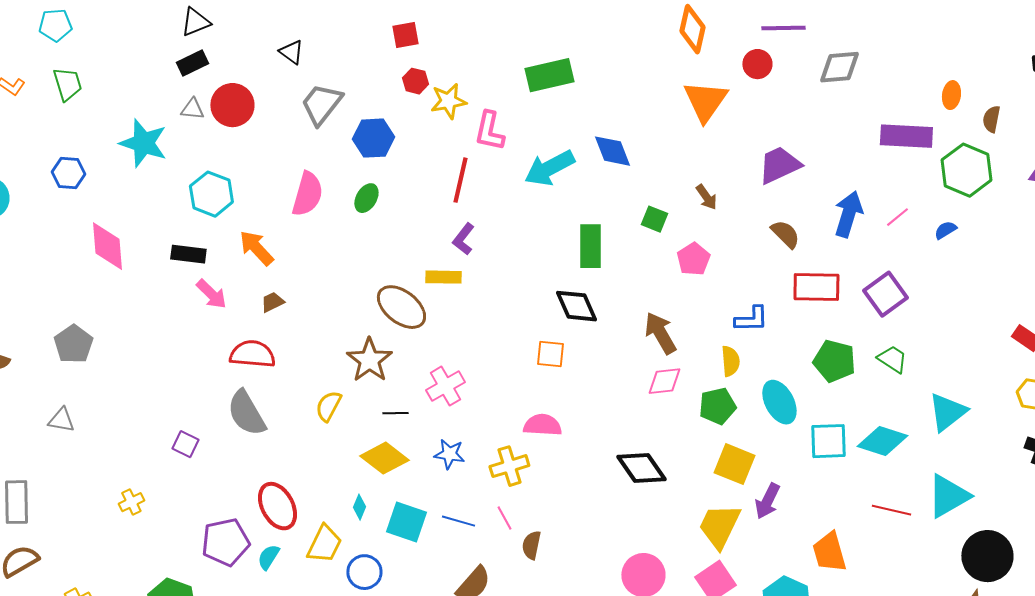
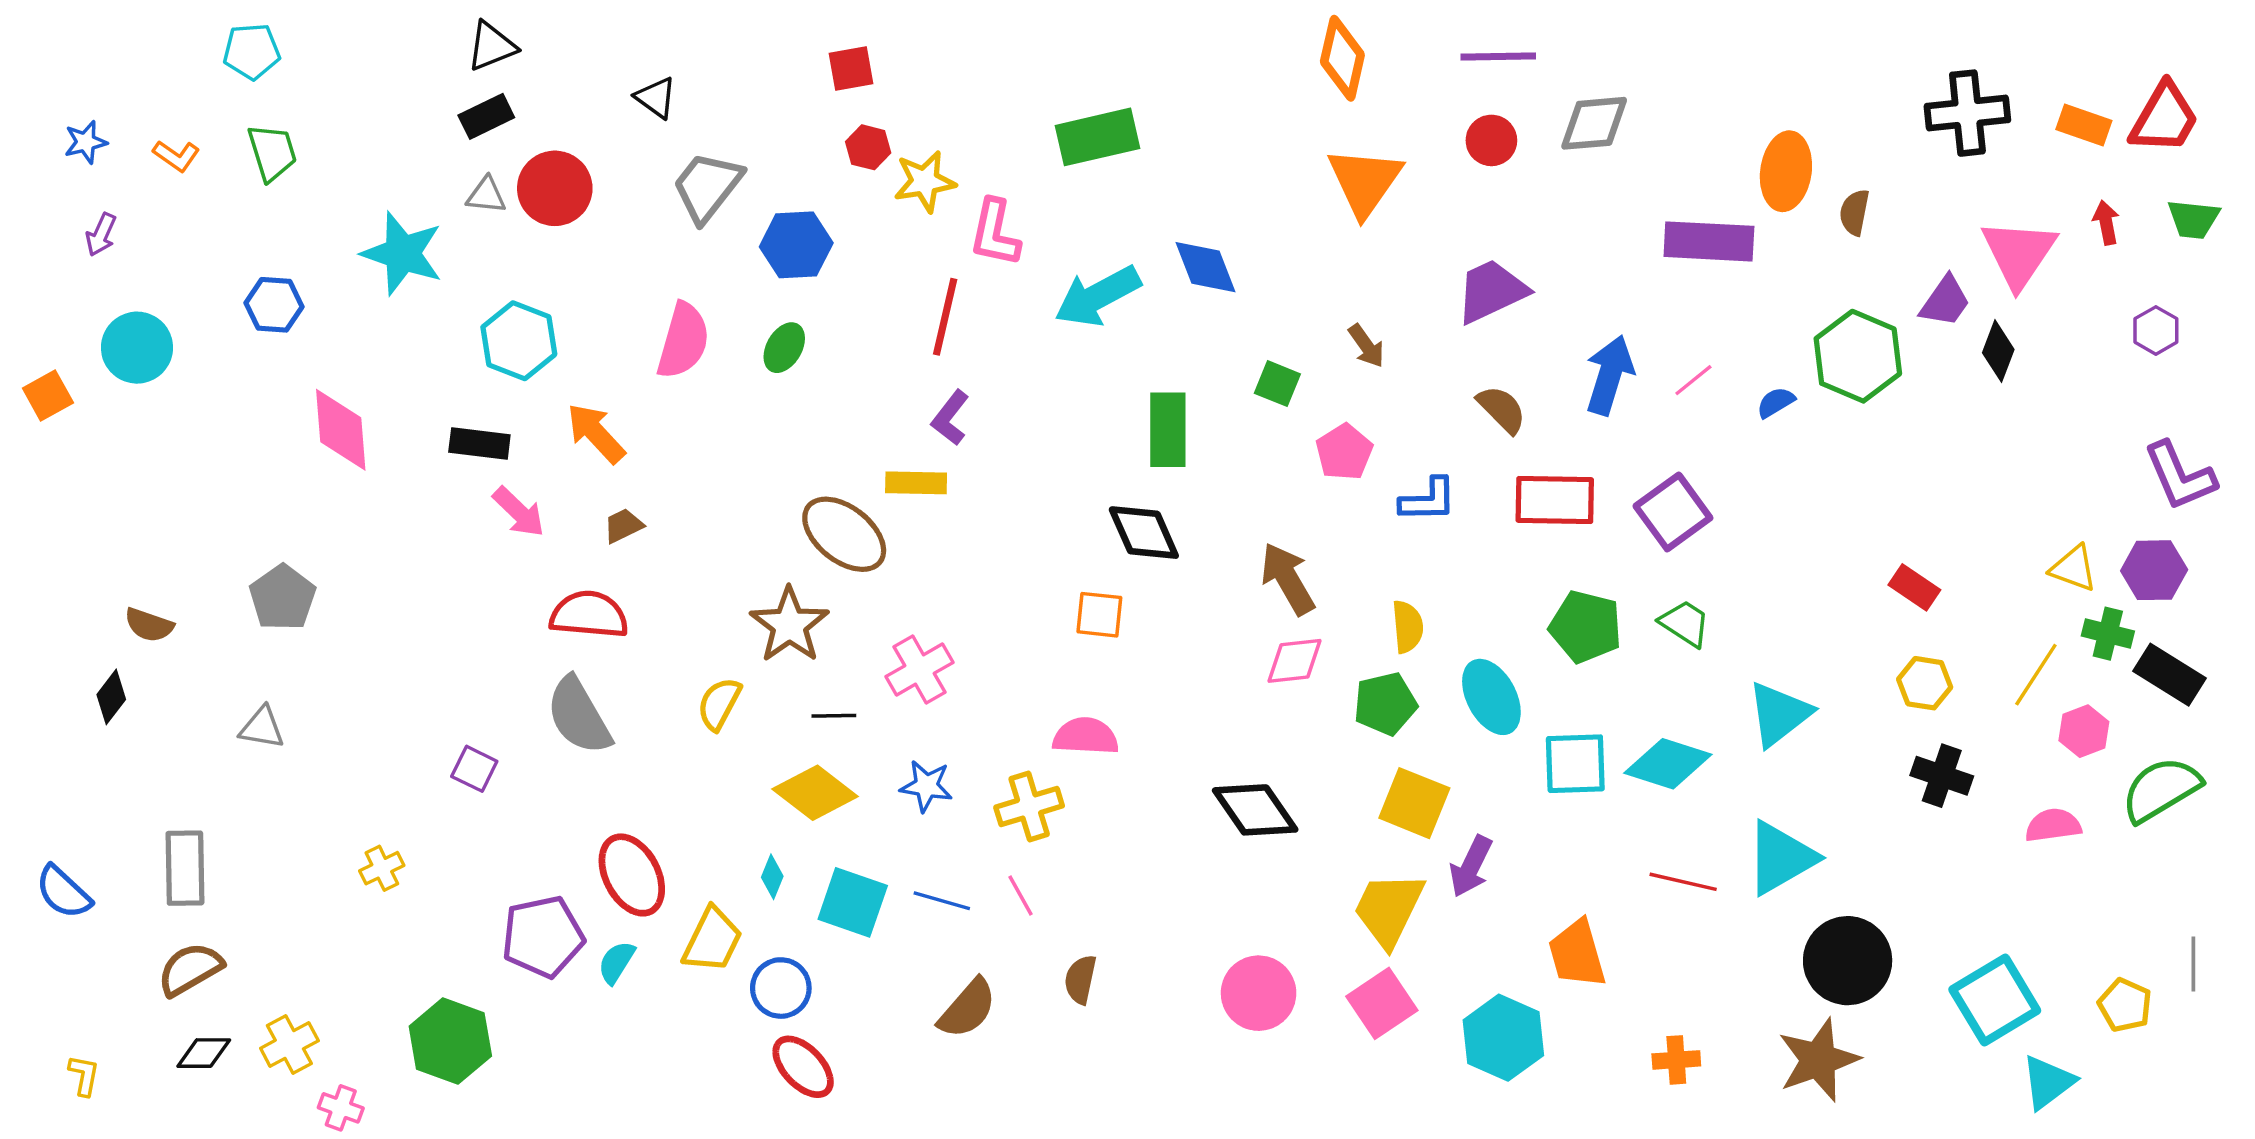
red circle: (757, 64) -> (1491, 140), moved
orange ellipse: (951, 95) -> (1786, 171), size x1.6
green hexagon: (966, 170) -> (1858, 356), moved
blue L-shape: (751, 319) -> (1428, 500), moved
brown semicircle: (531, 545) -> (1080, 979), moved

